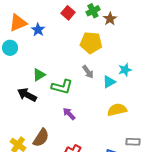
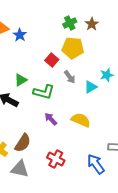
green cross: (93, 11) -> (70, 23), moved
red square: (68, 13) -> (52, 60), moved
yellow semicircle: (117, 110) -> (81, 120), moved, turned 36

